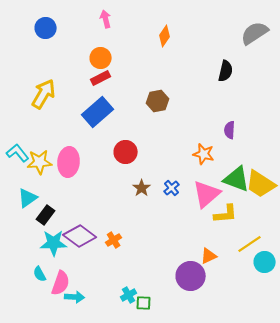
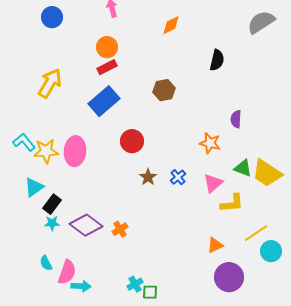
orange diamond: (165, 36) -> (171, 25), turned 30
black semicircle: (226, 71) -> (217, 60), moved
green triangle: (237, 179) -> (243, 168), size x0.7
pink triangle: (207, 194) -> (213, 183), size x0.7
cyan star: (54, 243) -> (52, 223), moved, size x0.6
purple circle: (191, 276) -> (229, 277), moved

